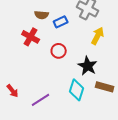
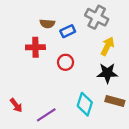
red cross: (31, 37) -> (35, 47), turned -30
black star: (88, 66) -> (107, 73), moved, turned -30

